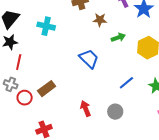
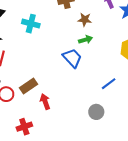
green arrow: (118, 37) -> (86, 40), moved
red arrow: (86, 109) -> (45, 102), moved

